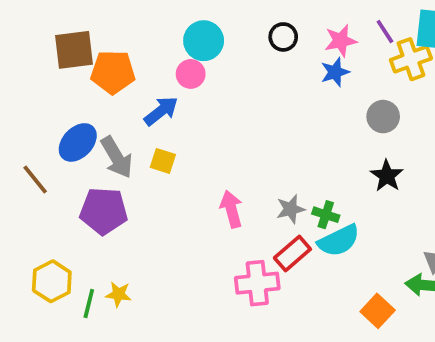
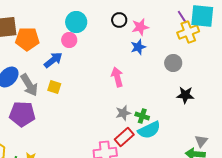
purple line: (385, 31) -> (182, 17), moved
pink star: (341, 41) -> (140, 27), moved
blue star: (335, 72) -> (138, 47), moved
black star: (387, 176) -> (185, 95), moved, turned -30
pink arrow: (231, 209) -> (117, 77), moved

